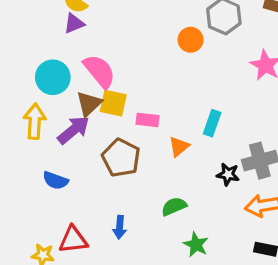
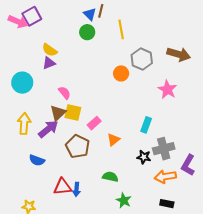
pink semicircle: (99, 71) -> (64, 93), size x0.6
cyan circle: (53, 77) -> (22, 83), moved
pink rectangle: (147, 120) -> (94, 123), turned -48
cyan rectangle: (212, 123) -> (146, 125), moved
green semicircle: (174, 206) -> (110, 177), turned 35
red triangle: (73, 240) -> (62, 187), moved

